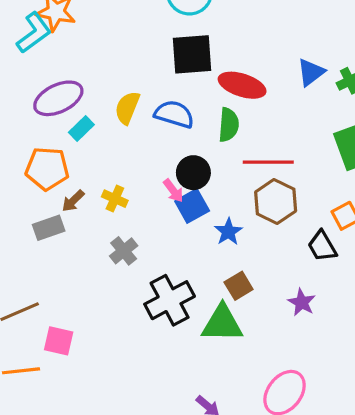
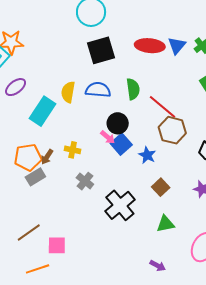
red ellipse: (242, 85) -> (150, 46), moved
purple ellipse: (58, 98) -> (16, 87), moved, size x0.7
cyan rectangle: (81, 129) -> (42, 111), size x1.8
red line: (268, 162) -> (162, 107), turned 52
orange pentagon: (47, 169) -> (28, 157), moved
green triangle: (222, 323) -> (165, 224), moved, size x0.7

